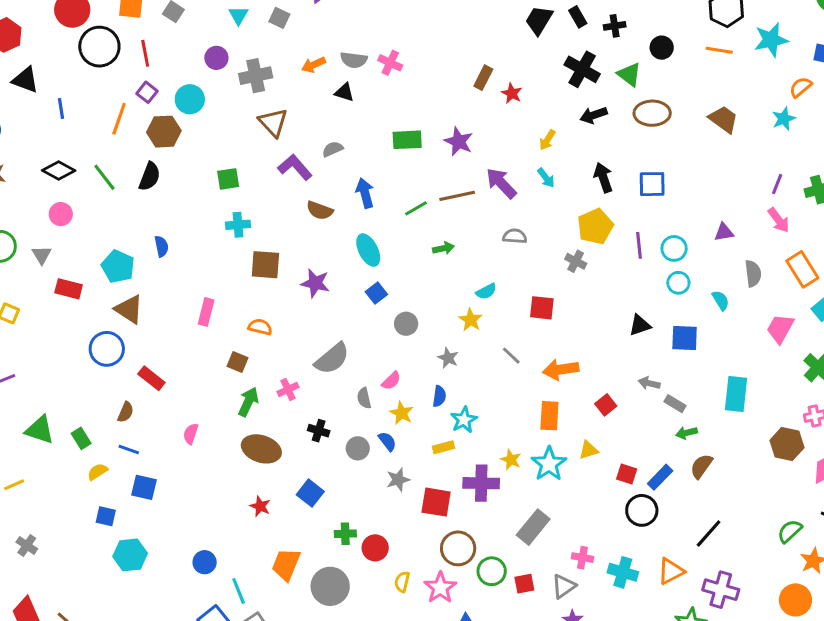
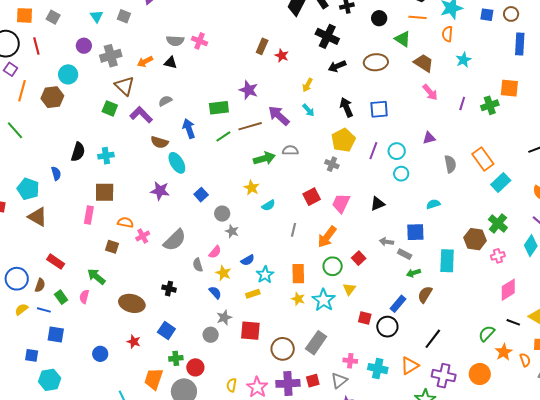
orange arrow: (313, 65) -> (145, 62), moved
green triangle: (629, 74) -> (403, 39), moved
orange semicircle: (801, 87) -> (447, 34), moved, turned -42
purple square: (147, 92) -> (11, 69), moved
green rectangle: (407, 140) -> (219, 108), moved
black semicircle: (150, 176) -> (78, 152), moved
green square: (228, 179) -> (110, 108), moved, turned 35
pink arrow: (779, 220) -> (430, 92), moved
purple line: (639, 245) -> (373, 151), turned 30
green arrow: (443, 248) -> (264, 158), moved, size x1.5
cyan ellipse: (368, 250) -> (177, 163), moved
brown square: (265, 265) -> (105, 192), moved
cyan semicircle: (486, 291) -> (268, 205), moved
cyan semicircle: (721, 300) -> (433, 204), moved, turned -72
red square: (542, 308) -> (312, 197), turned -30
yellow star: (471, 320) -> (252, 188), moved
pink trapezoid: (780, 328) -> (341, 203), moved
blue square: (685, 338) -> (415, 232), moved
blue circle: (107, 349) -> (17, 279), moved
gray line: (511, 356) -> (294, 230), turned 64
gray star: (448, 358) -> (232, 231), moved
orange arrow: (561, 370) -> (327, 237), turned -40
pink cross: (288, 389) -> (143, 236), moved
cyan rectangle: (736, 394) -> (447, 261), moved
blue semicircle: (439, 396) -> (248, 260), turned 56
green arrow: (248, 402) -> (96, 277), moved, turned -72
orange rectangle: (549, 416) -> (298, 274), moved
green rectangle: (81, 438) -> (61, 297), moved
brown hexagon: (787, 444) -> (475, 239), moved
gray circle: (358, 448) -> (211, 335), moved
yellow triangle: (588, 450) -> (349, 289), turned -32
yellow semicircle: (97, 472) -> (21, 309), moved
red square: (627, 474) -> (365, 318), moved
purple cross: (481, 483) -> (288, 383), moved
green cross: (345, 534) -> (176, 358), moved
red circle: (375, 548) -> (195, 367), moved
brown circle: (458, 548) -> (283, 349), moved
blue circle: (205, 562) -> (100, 354), moved
green circle: (492, 571) -> (333, 266), moved
orange circle: (795, 600) -> (480, 374), moved

